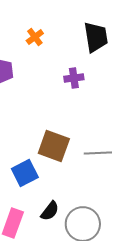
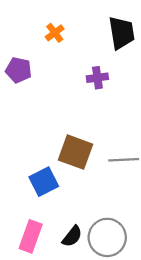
black semicircle: (50, 211) -> (72, 236), moved

